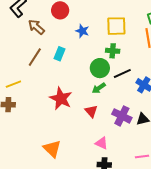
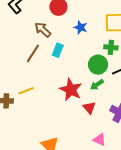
brown arrow: (36, 27) -> (43, 30), moved
yellow line: (13, 84) -> (26, 91), moved
red star: (61, 98) -> (71, 90), moved

